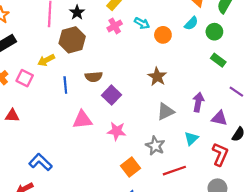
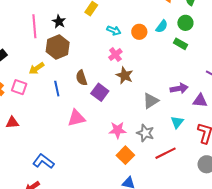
cyan arrow: (142, 23) -> (114, 31), moved
cyan semicircle: (191, 23) -> (162, 26), moved
pink cross: (115, 26) -> (115, 55), moved
green rectangle: (218, 60) -> (181, 44), moved
brown semicircle: (94, 77) -> (81, 78), turned 84
brown star: (157, 77) -> (125, 75), moved
purple arrow: (198, 102) -> (179, 88), turned 78
pink star: (117, 131) -> (118, 130), moved

